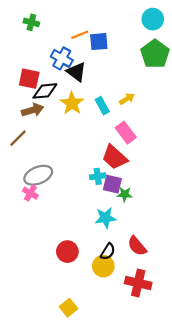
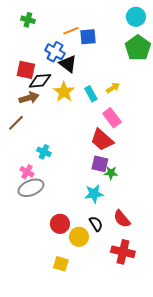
gray ellipse: (38, 175) -> (31, 188), moved
cyan cross: (98, 176) -> (44, 152), moved, turned 32
black semicircle: (108, 252) -> (96, 224), turned -63
yellow circle: (103, 266) -> (79, 237), moved
yellow square: (69, 308) -> (61, 264), moved, turned -35

